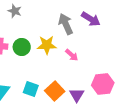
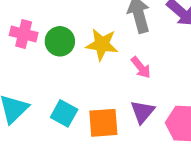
orange square: (55, 91) -> (103, 123), turned 30
purple triangle: (77, 95) -> (142, 112), moved

